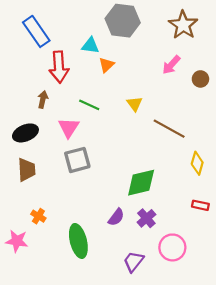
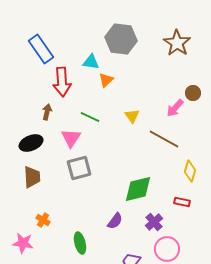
pink arrow: (171, 65) -> (175, 108), moved
red rectangle: (200, 205) -> (182, 202), moved
purple cross: (146, 218) -> (154, 222), moved
green ellipse: (78, 241) -> (80, 243), size x0.7

